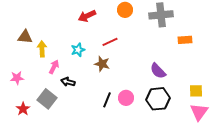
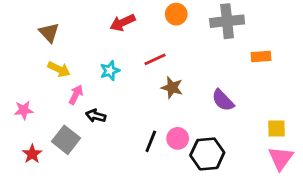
brown triangle: (25, 37) -> (49, 32), moved, turned 42
yellow arrow: (42, 49) -> (59, 69), turned 119
brown star: (102, 64) -> (172, 88), moved
black hexagon: (158, 99) -> (207, 154), moved

